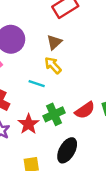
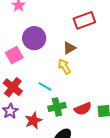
cyan line: (37, 84) -> (45, 87), moved
red star: (29, 124) -> (33, 121), moved

